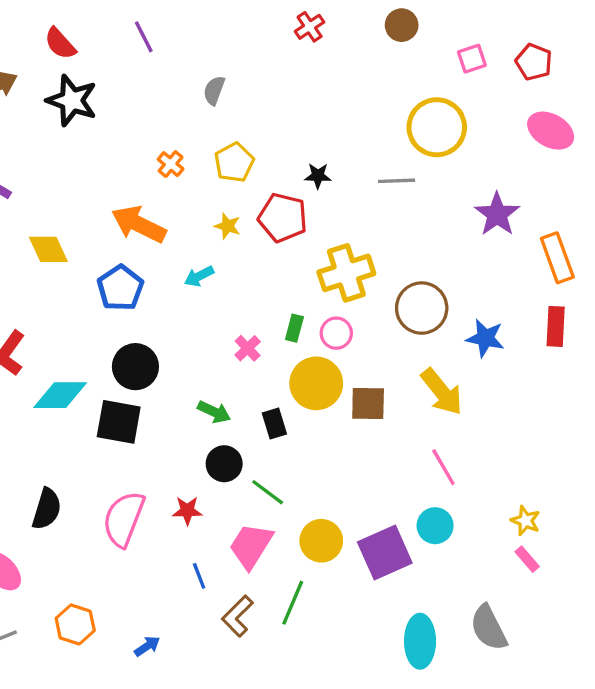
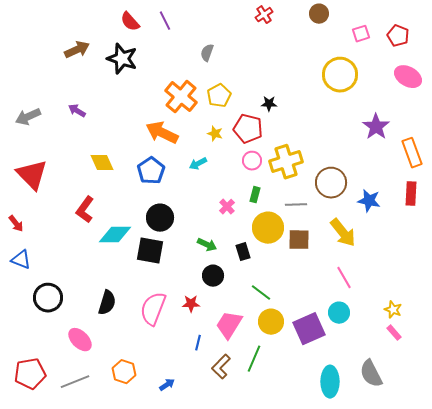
red semicircle: (60, 44) -> (130, 22), moved
orange cross: (171, 164) -> (181, 97), size x2.0
gray line: (397, 181) -> (296, 205), moved
yellow diamond: (48, 249) -> (102, 163), moved
pink circle: (336, 333) -> (252, 161), moved
green line: (268, 492) -> (261, 293), moved
blue line: (199, 576) -> (198, 343), turned 35

